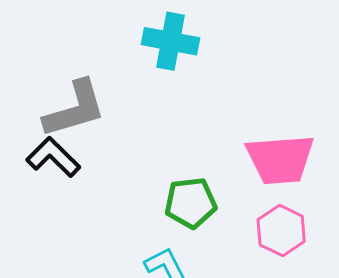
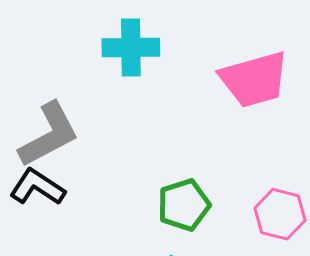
pink trapezoid: (280, 159) -> (254, 79), moved

